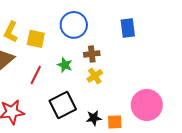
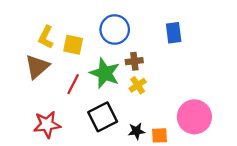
green star: (65, 65) -> (105, 73), size x1.8

